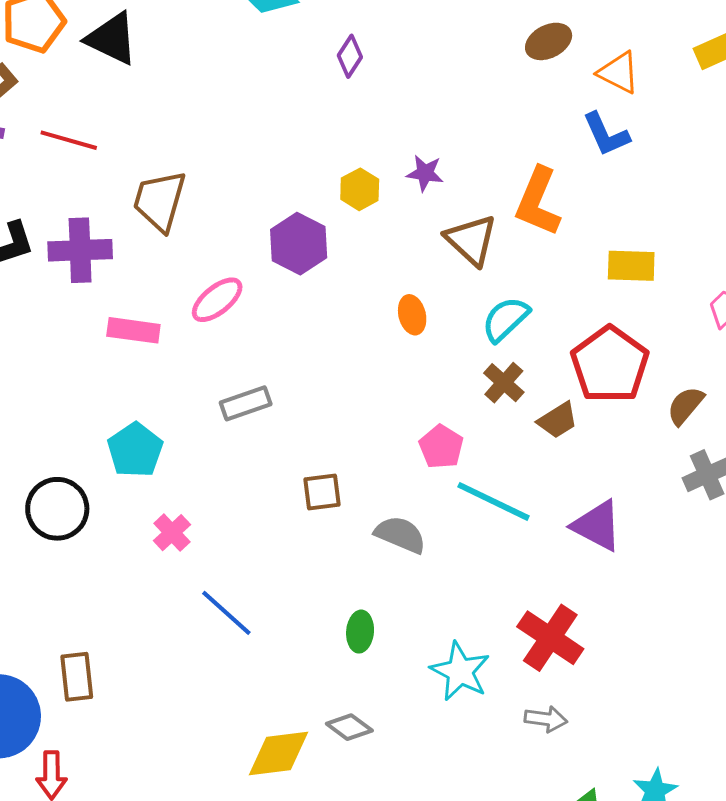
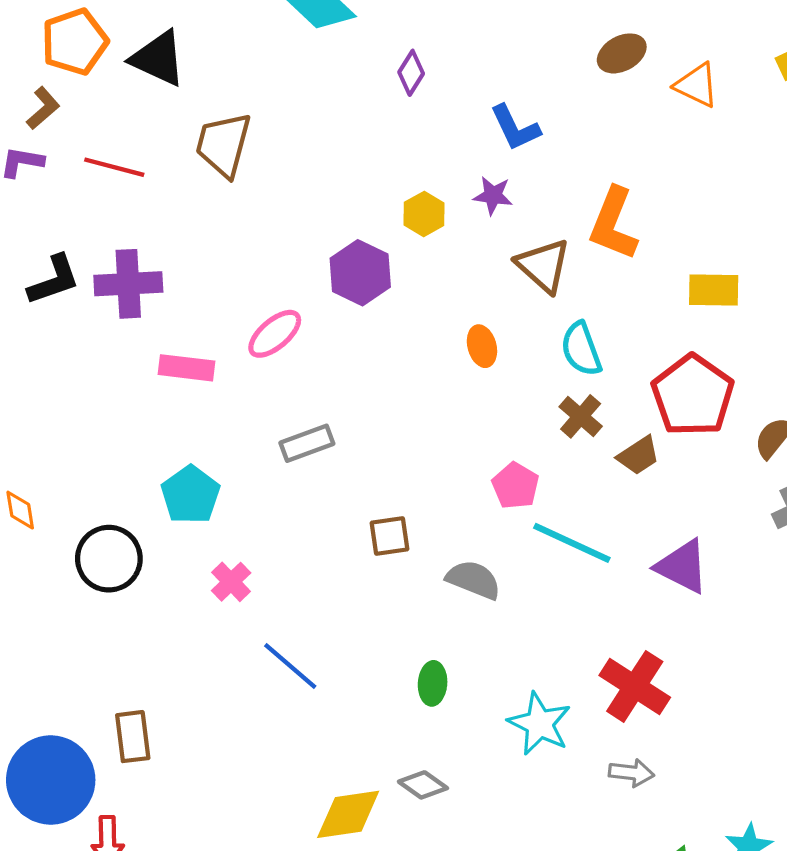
blue L-shape: (606, 134) -> (515, 128), moved
brown trapezoid: (160, 201) -> (223, 145), moved
cyan semicircle: (506, 319) -> (581, 349), turned -66

